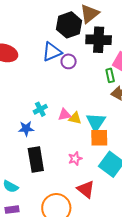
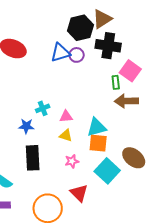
purple circle: (69, 61) -> (77, 55), moved
yellow triangle: (75, 118) -> (66, 135), moved
cyan triangle: (96, 122) -> (96, 127), turned 35

